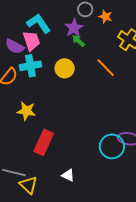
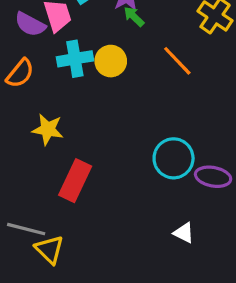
cyan cross: (30, 66) -> (75, 59), moved
cyan circle: (112, 146) -> (174, 158), moved
white triangle: (68, 175) -> (184, 233), moved

